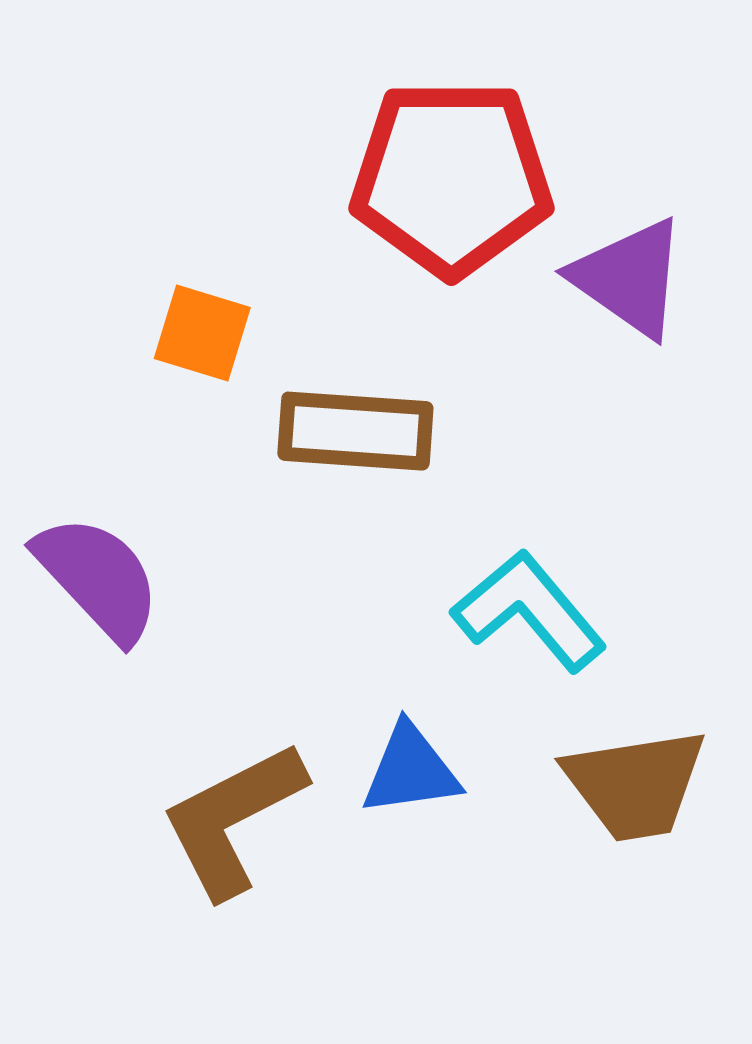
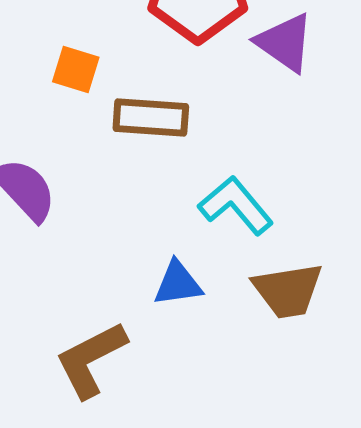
brown L-shape: (233, 819) -> (91, 359), moved

